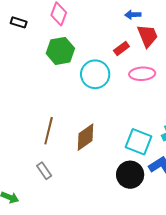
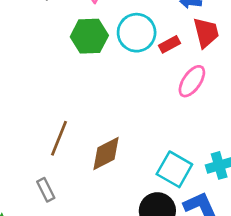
cyan circle: (95, 74) -> (137, 33), moved
pink ellipse: (142, 74) -> (192, 81), turned -60

